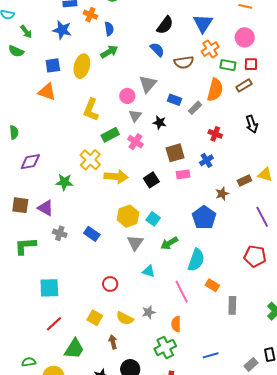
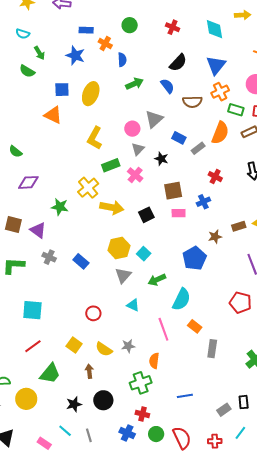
green arrow: (109, 52) -> (134, 84), moved
green semicircle: (14, 132) -> (15, 152), turned 128

